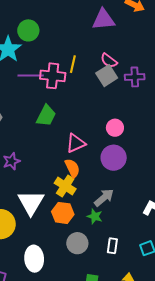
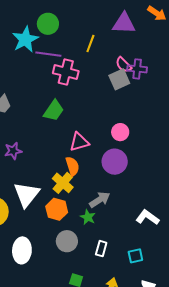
yellow line: (73, 64) -> (90, 43), moved
purple line: (31, 76) -> (48, 54), moved
purple cross: (135, 77) -> (137, 69), moved

